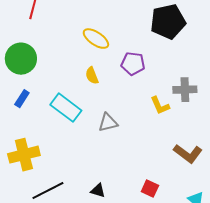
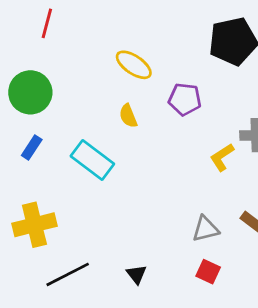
yellow L-shape: (160, 106) -> (222, 157), turned 80
gray triangle: (108, 123) -> (205, 229), moved
black triangle: (98, 191) -> (137, 274), turned 35

